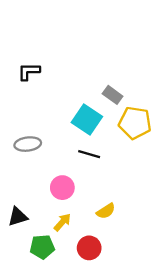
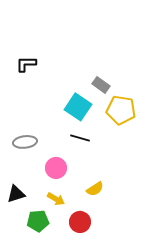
gray ellipse: (28, 144) -> (25, 142), moved
yellow arrow: (62, 222) -> (56, 199), turned 78

